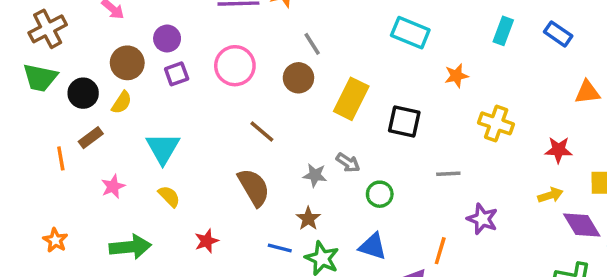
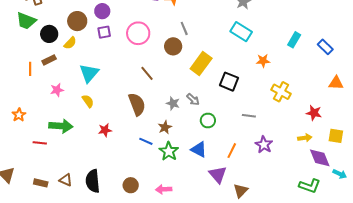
orange line: (440, 251) -> (232, 151), moved

